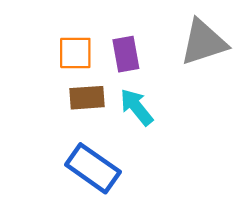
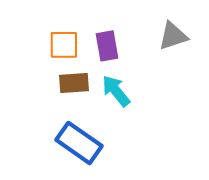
gray triangle: (204, 42) -> (173, 36), size x0.7

